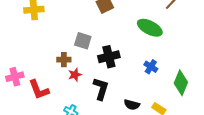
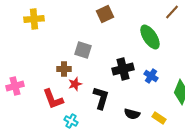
green ellipse: (150, 28) -> (150, 37), turned 30
black cross: (109, 57) -> (123, 69), moved
red L-shape: (39, 90) -> (53, 99), moved

